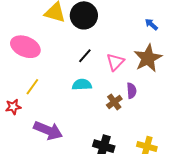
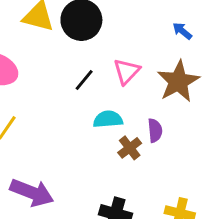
pink triangle: (115, 62) -> (127, 71), moved
cyan semicircle: (82, 85) -> (108, 119), moved

